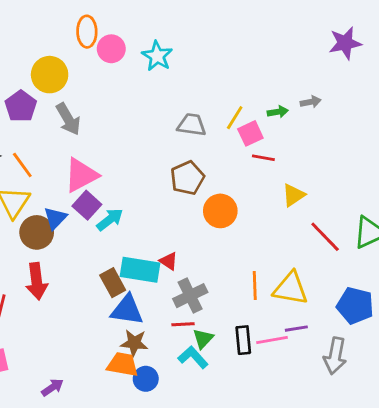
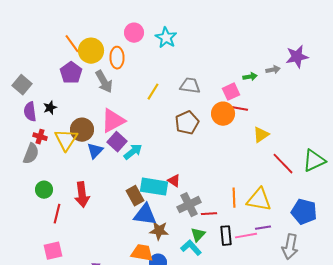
orange ellipse: (87, 32) -> (117, 58), moved
purple star: (345, 43) -> (297, 57), moved
yellow line: (235, 118) -> (153, 92), moved
orange line: (22, 165) -> (72, 44), moved
orange circle: (220, 211) -> (223, 114), moved
brown circle: (37, 232) -> (82, 130), moved
red line: (183, 324) -> (209, 214), moved
brown star: (134, 343) -> (159, 231), moved

